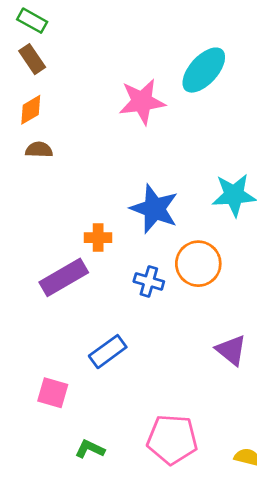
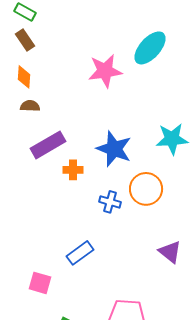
orange diamond: (31, 110) -> (24, 77), turned -55
purple rectangle: (64, 277) -> (48, 145), moved

